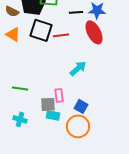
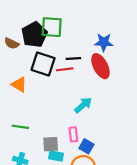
black line: (76, 12) -> (73, 59), moved
orange triangle: (13, 34) -> (19, 85), moved
pink rectangle: (59, 95) -> (73, 134), moved

